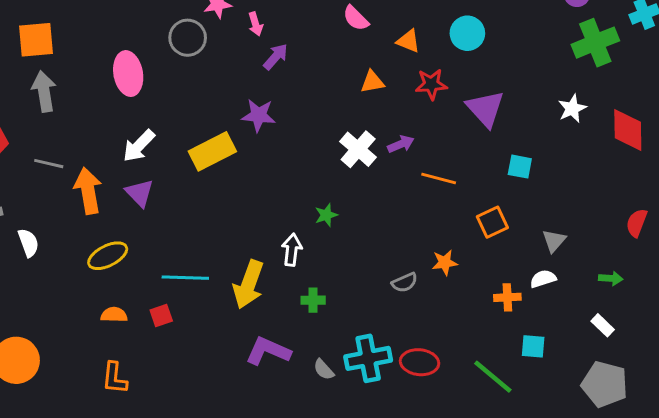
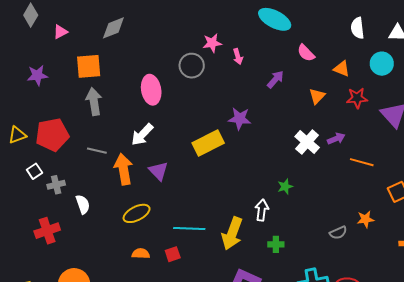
purple arrow: (276, 57) -> (275, 79), moved
orange triangle: (372, 82) -> (317, 96), turned -36
white arrow: (139, 146) -> (142, 135), moved

